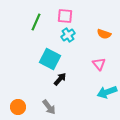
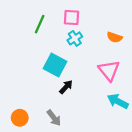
pink triangle: (99, 64) -> (109, 70), size x1.5
cyan arrow: (107, 92) -> (118, 101), turned 48

